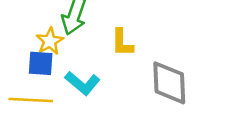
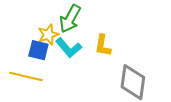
cyan L-shape: (82, 83) -> (69, 48), moved

